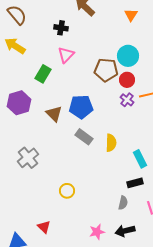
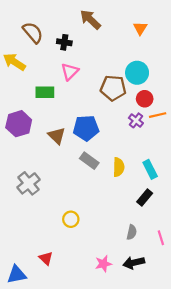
brown semicircle: (17, 15) -> (33, 33), moved
green rectangle: (43, 74) -> (45, 92), turned 60
red circle: (127, 80) -> (145, 99), moved
cyan rectangle: (140, 159) -> (150, 169), moved
black rectangle: (135, 183) -> (145, 198), moved, turned -35

